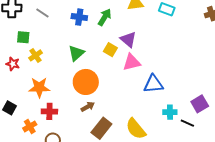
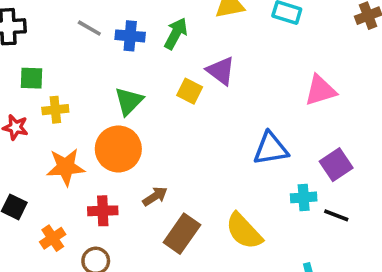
gray line: (42, 13) -> (89, 28), moved
yellow cross: (35, 55) -> (55, 110), turned 32
pink triangle: (132, 62) -> (320, 90), moved
orange circle: (86, 82) -> (118, 149), moved
purple square: (200, 104) -> (336, 165), moved
red cross: (49, 111) -> (103, 211), moved

